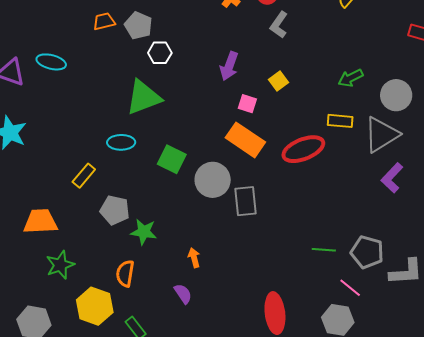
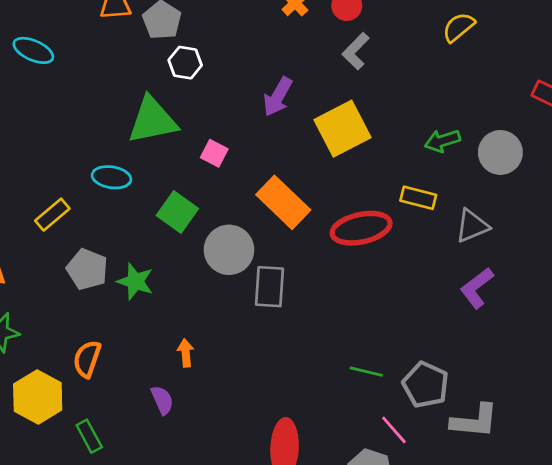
yellow square: (279, 81) -> (342, 129), size x2.0
gray circle: (396, 95) -> (500, 152), moved
pink square: (247, 104) -> (214, 153), moved
gray triangle: (381, 135) -> (472, 226), size x0.7
green star: (144, 232) -> (135, 282), moved

